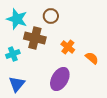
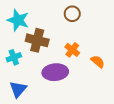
brown circle: (51, 16) -> (72, 14), moved
purple ellipse: (60, 79) -> (55, 72), moved, turned 55

